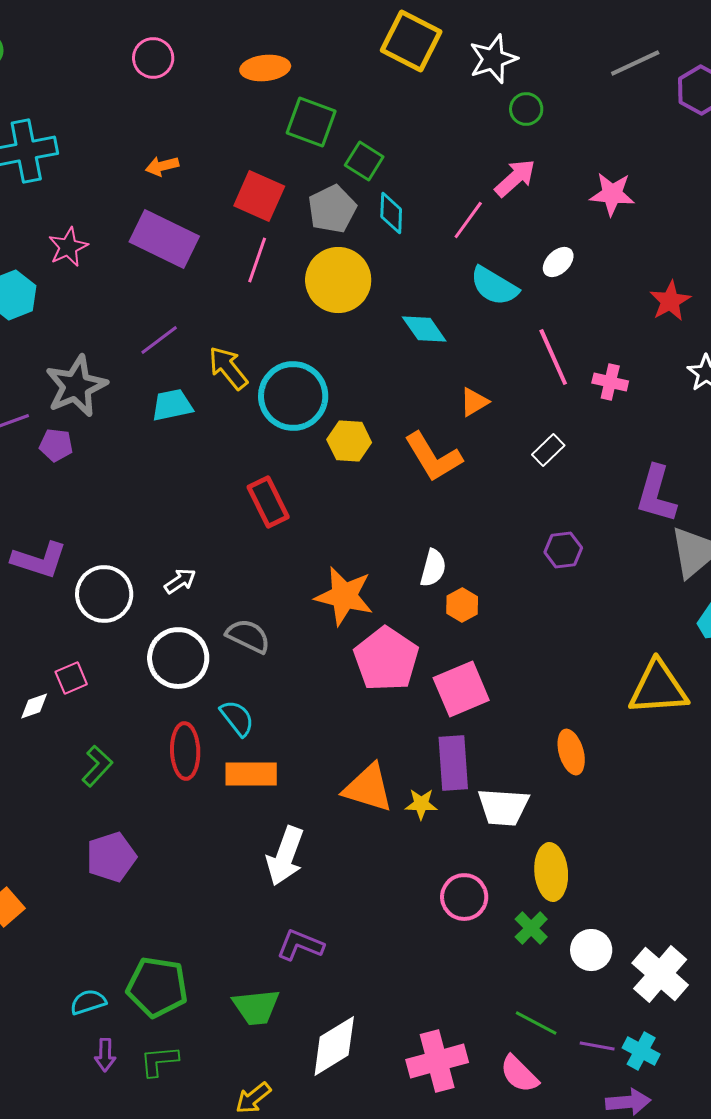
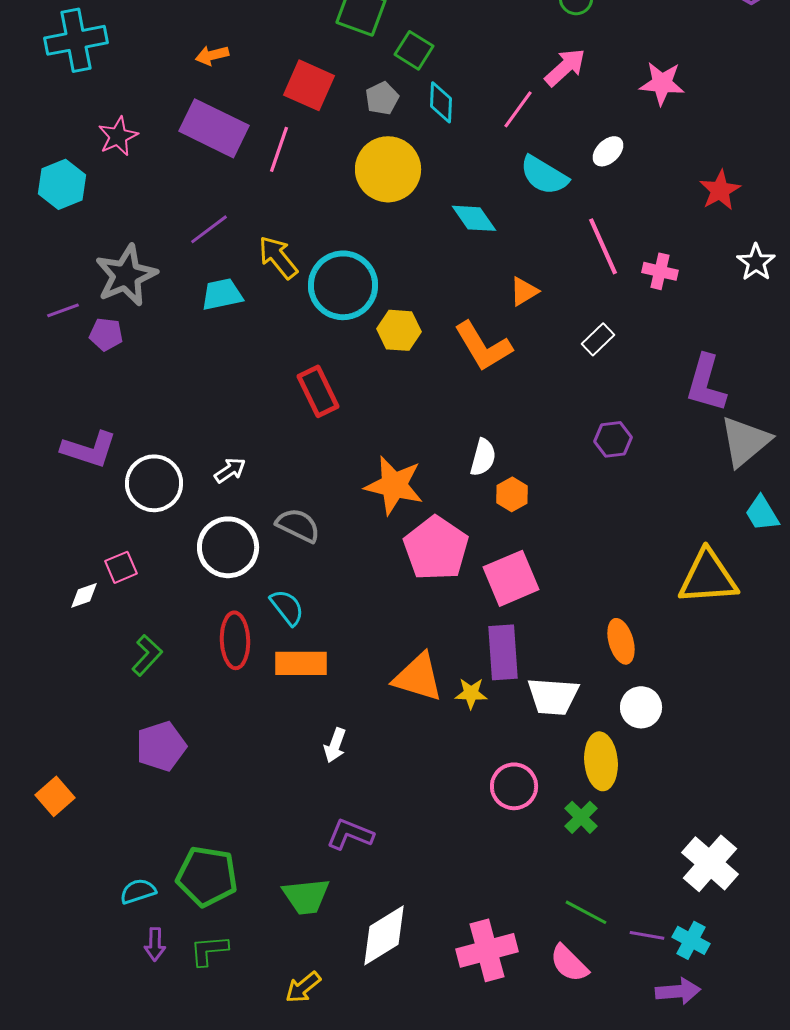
gray pentagon: (332, 209) -> (382, 98), size x0.7
pink line: (257, 260) -> (279, 149), moved
white arrow: (285, 856) -> (335, 745), size x0.6
white circle: (591, 950) -> (641, 707), moved

